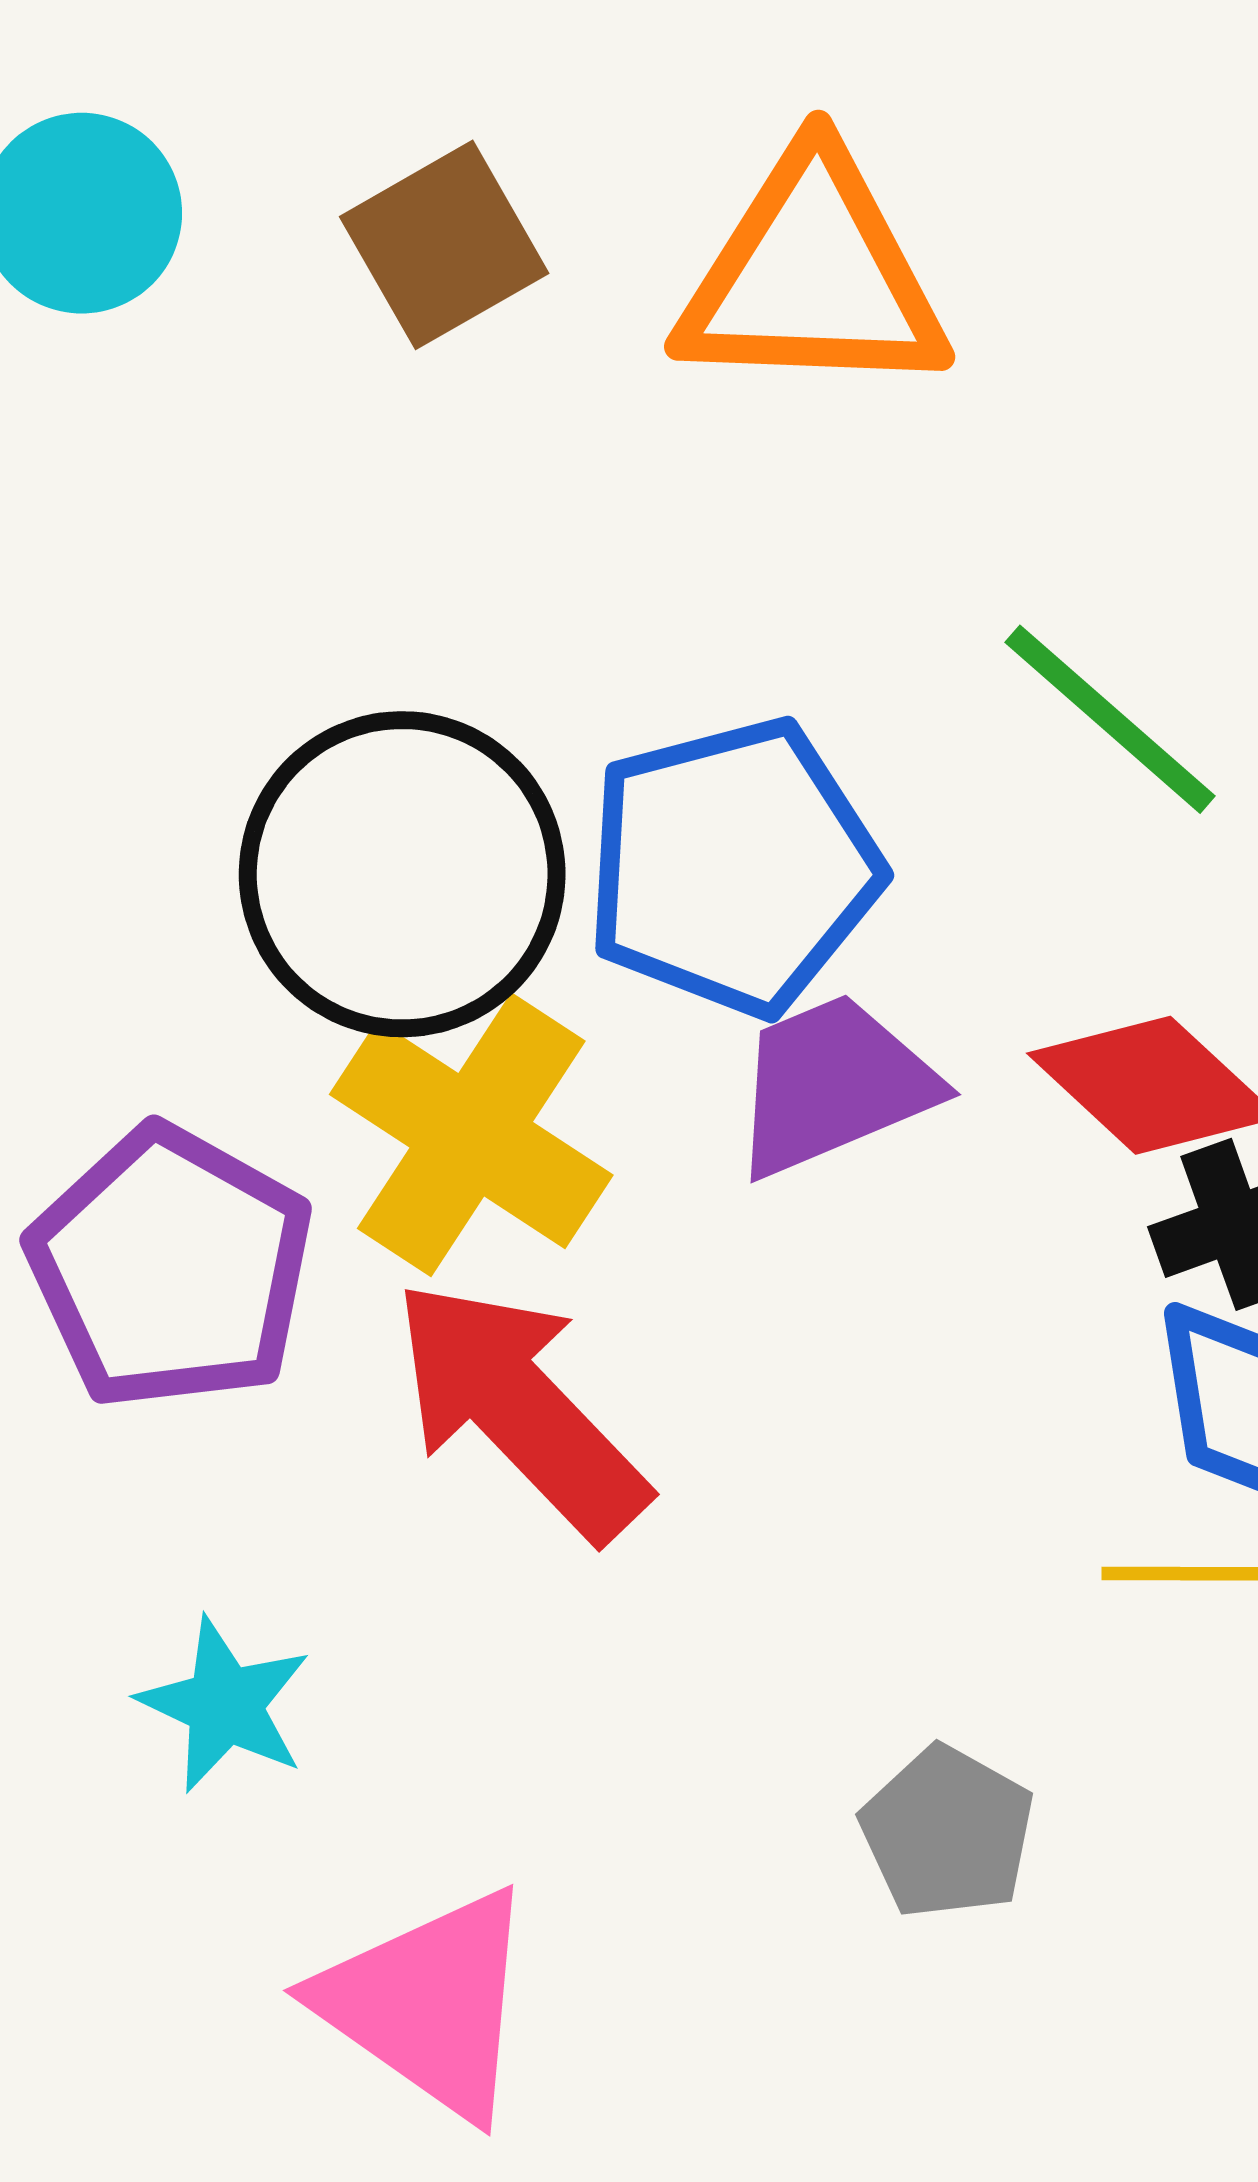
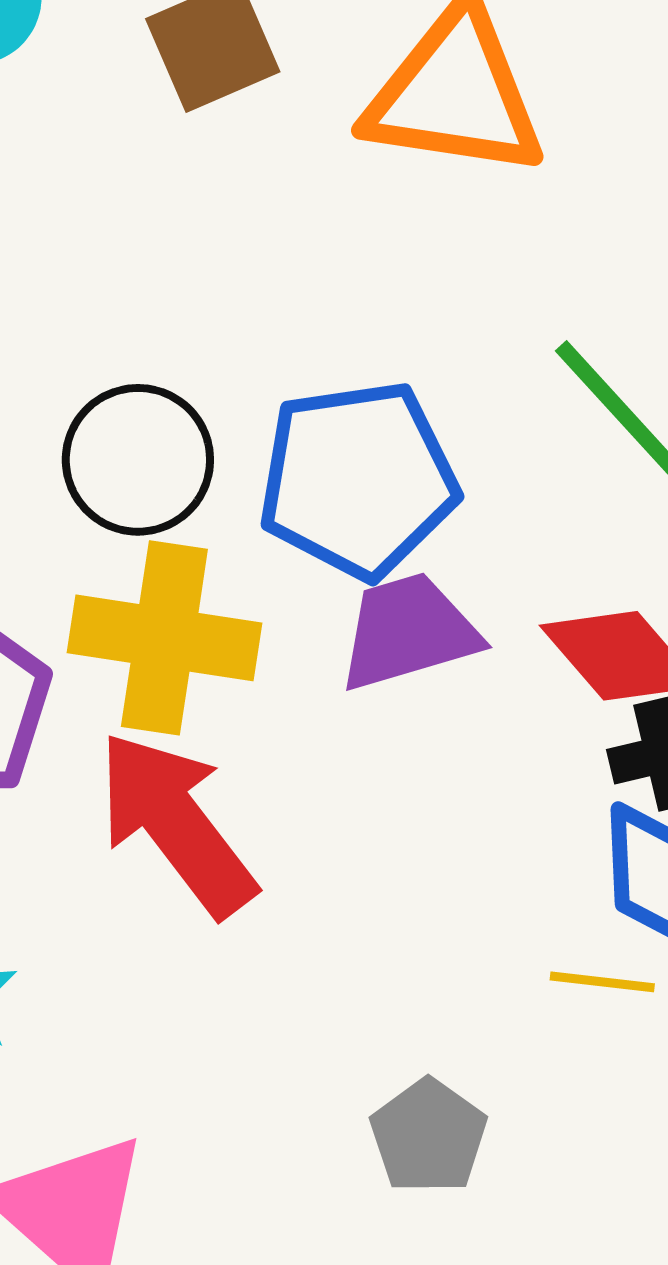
black circle: (402, 874) -> (138, 460), size x0.7
yellow cross: (471, 1135) -> (164, 638), turned -31

